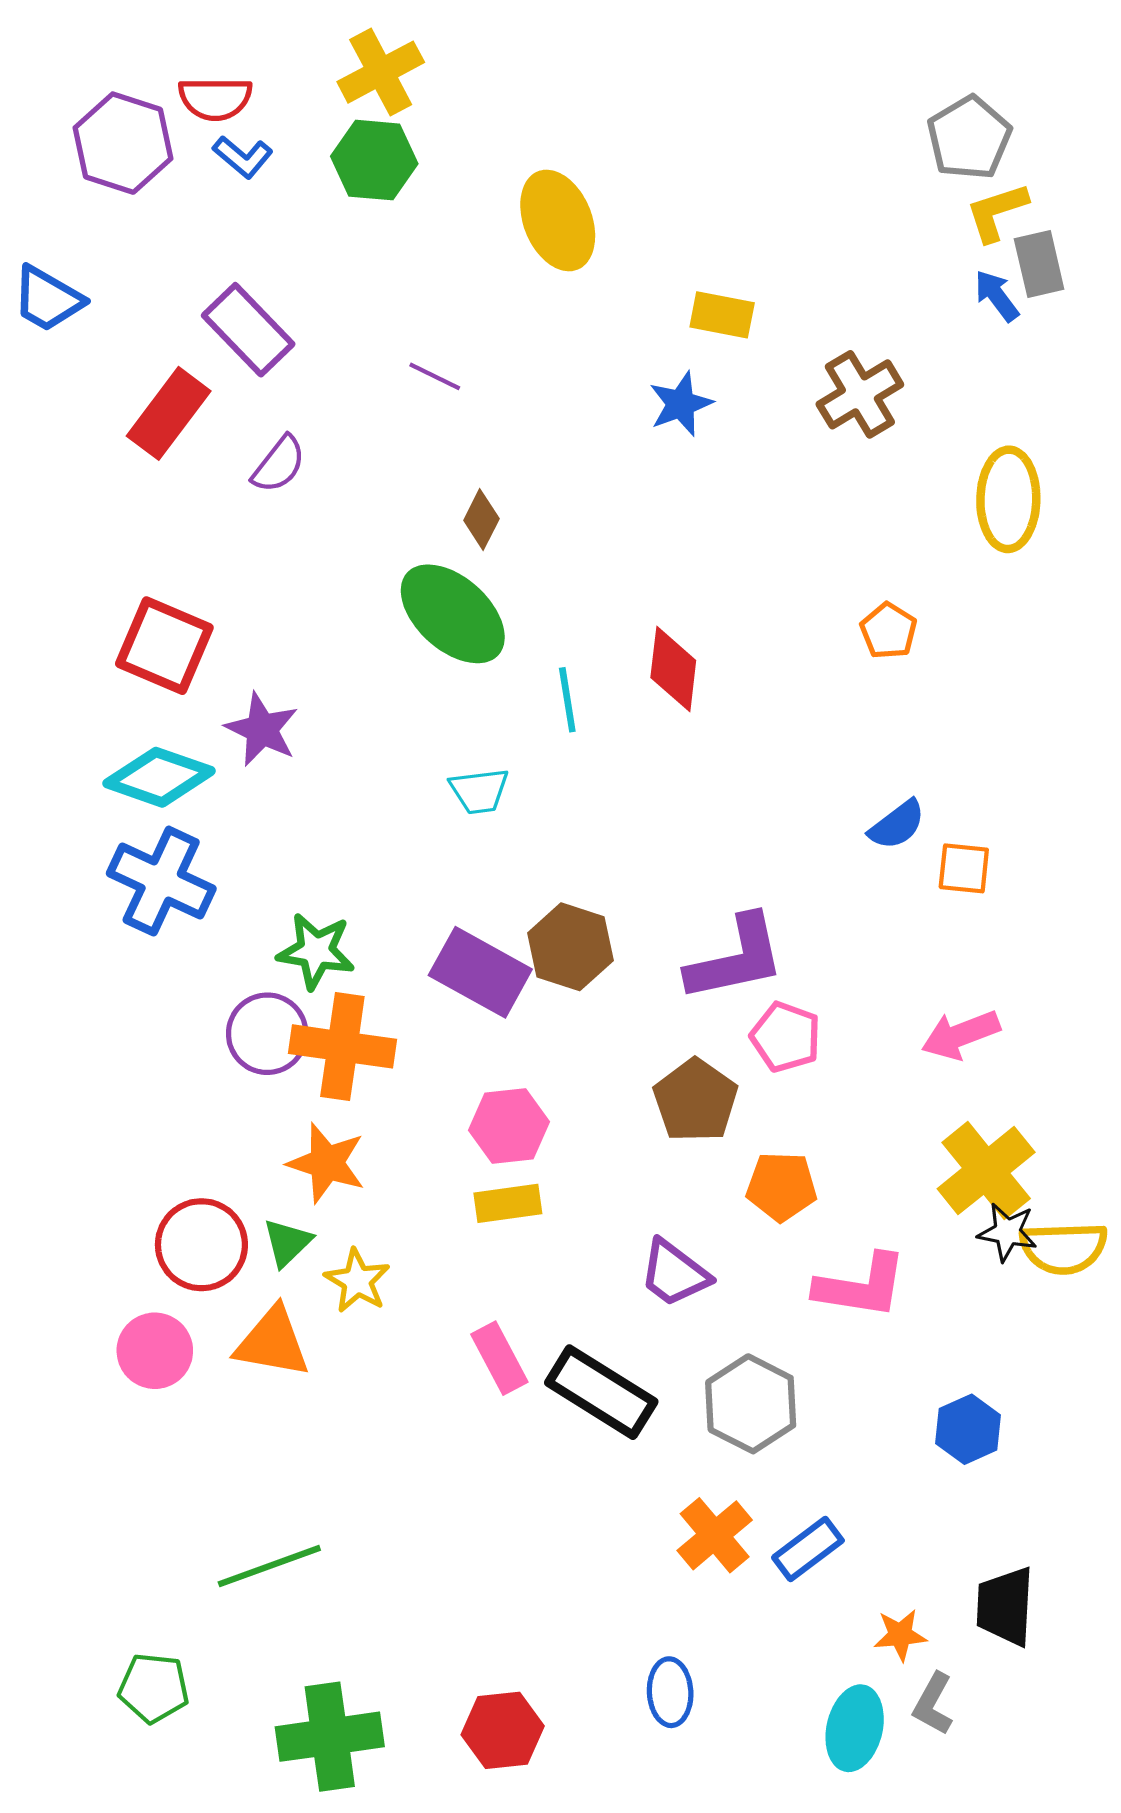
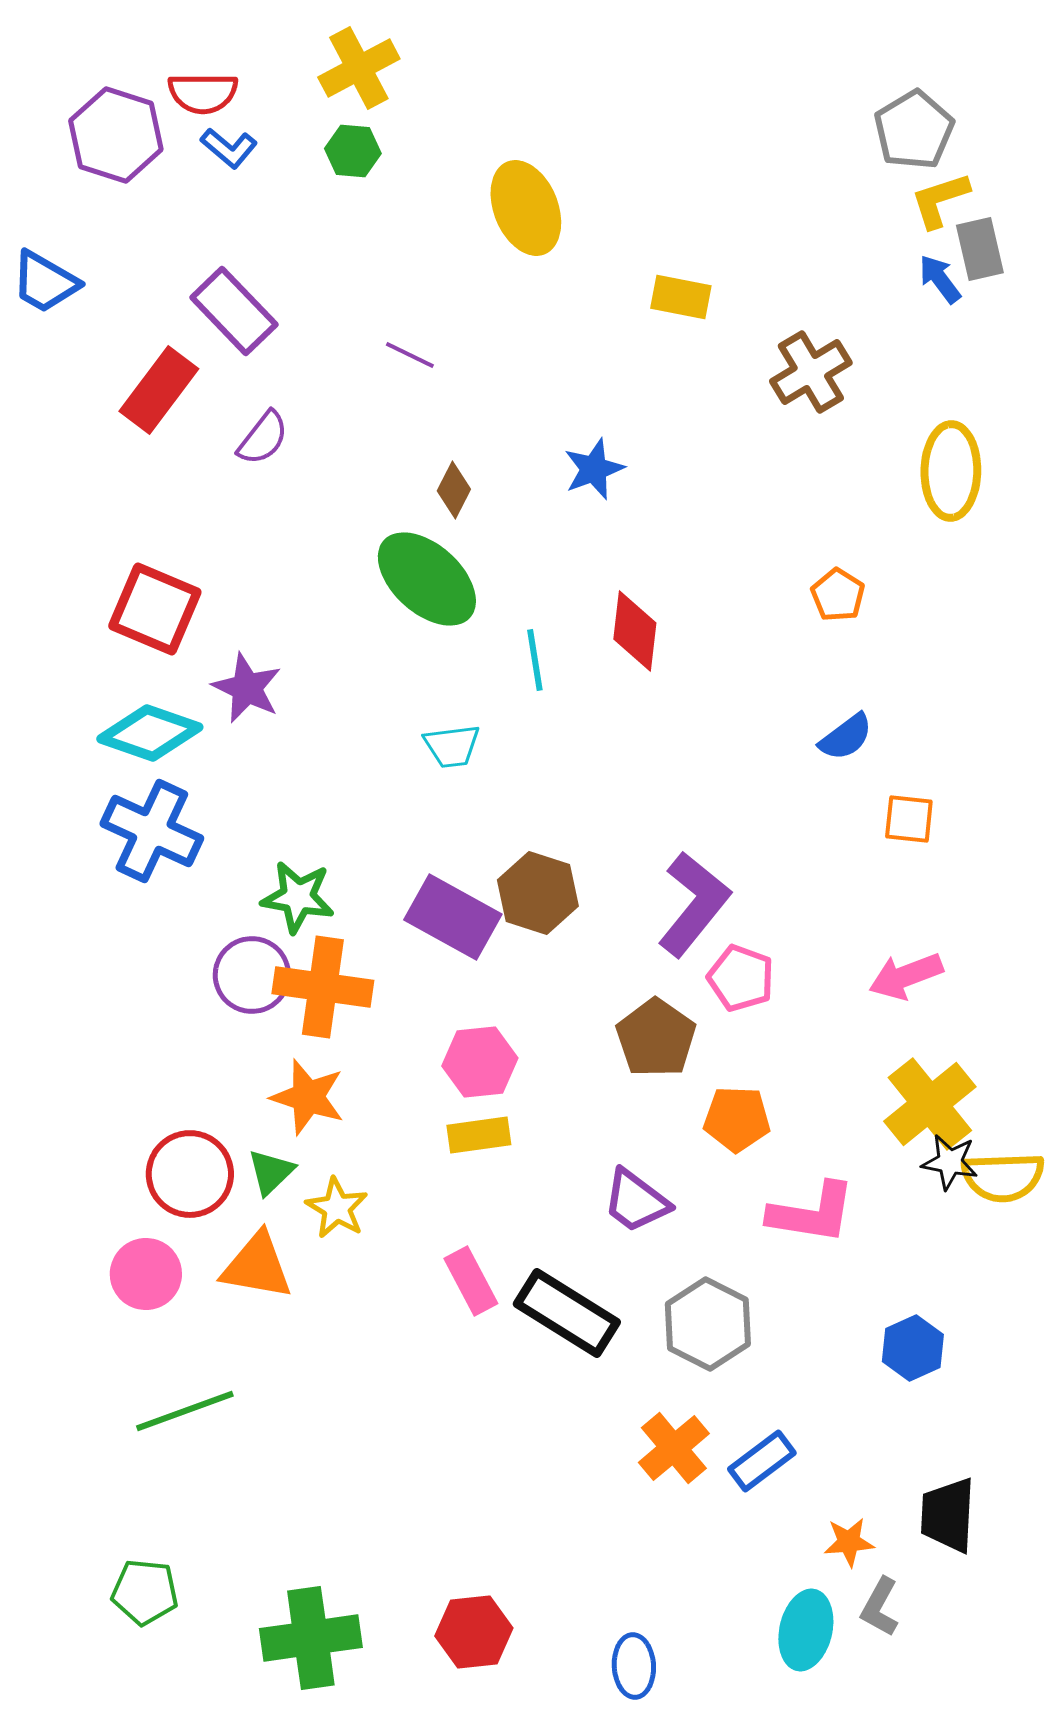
green hexagon: (374, 160) -> (353, 151), size x0.7
blue star: (681, 404) -> (594, 469), moved
blue semicircle: (897, 825) -> (846, 737), moved
purple L-shape: (736, 958) -> (694, 904), turned -39
green line: (269, 1566) -> (185, 1411), moved
blue ellipse: (670, 1692) -> (634, 1666), moved

